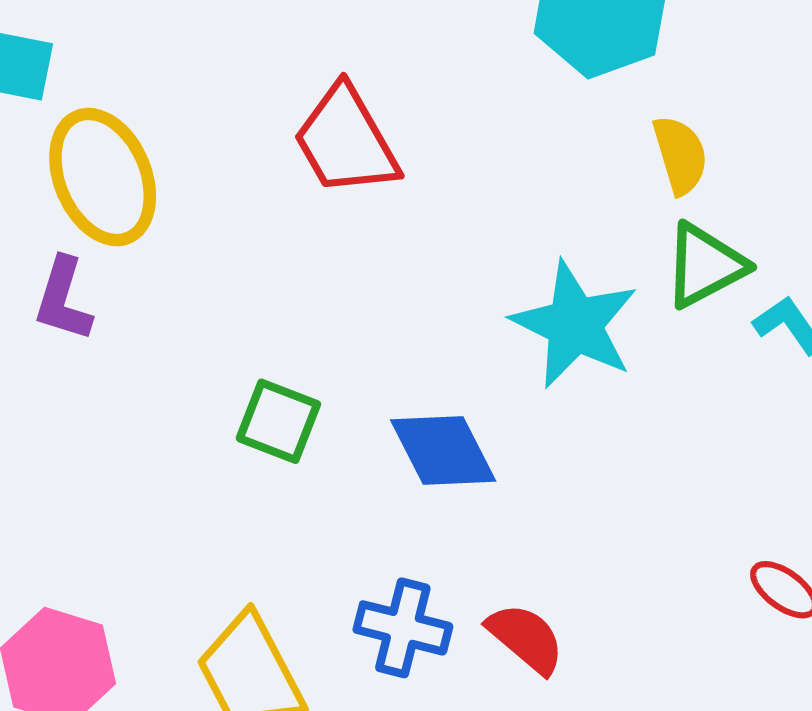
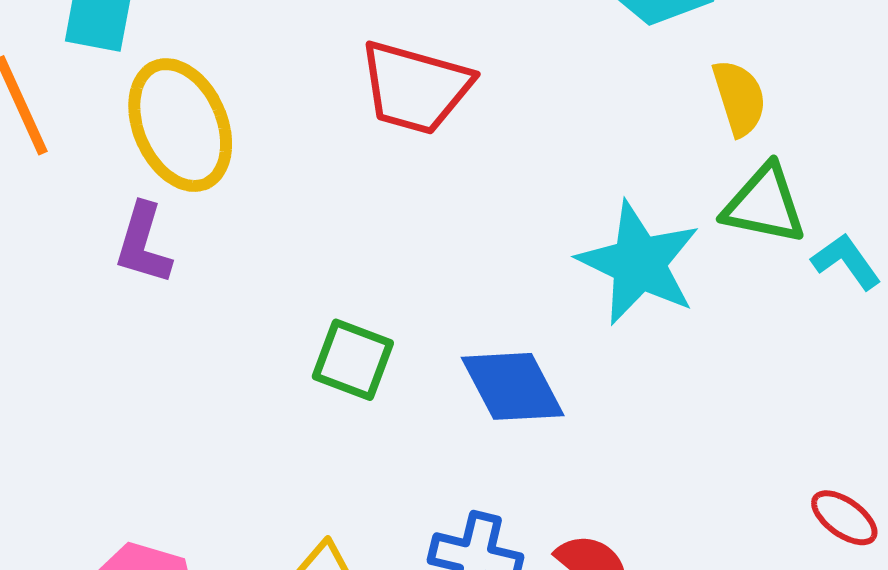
red trapezoid: (346, 141) -> (415, 87), turned -44
green triangle: (705, 265) -> (764, 204), turned 40

